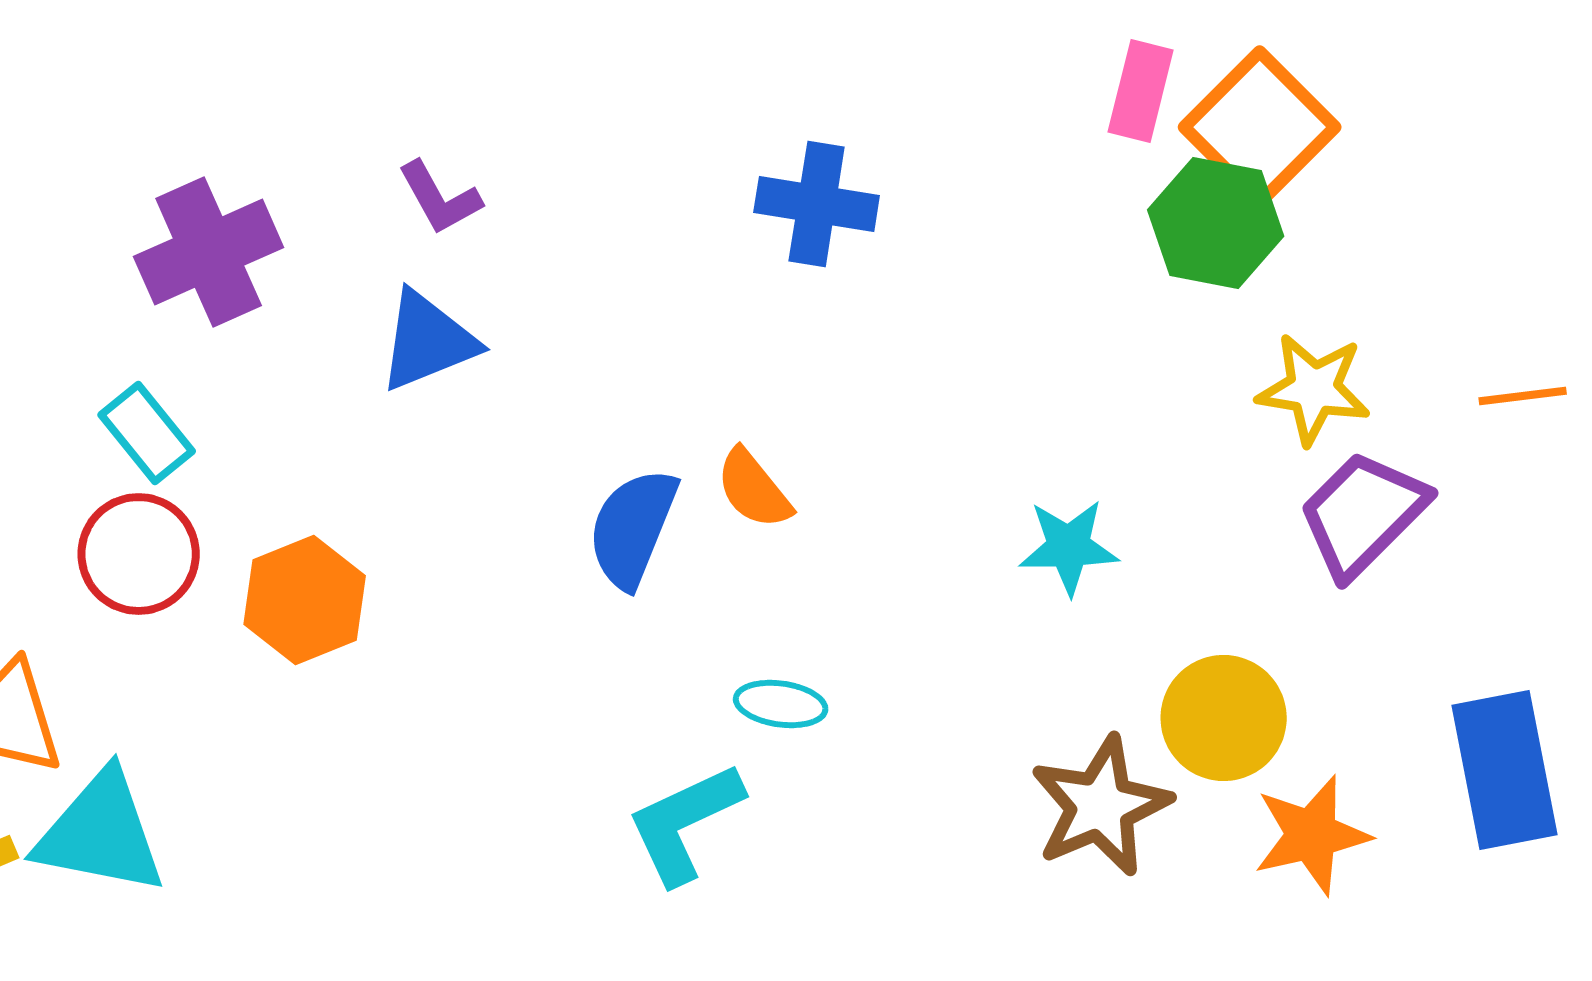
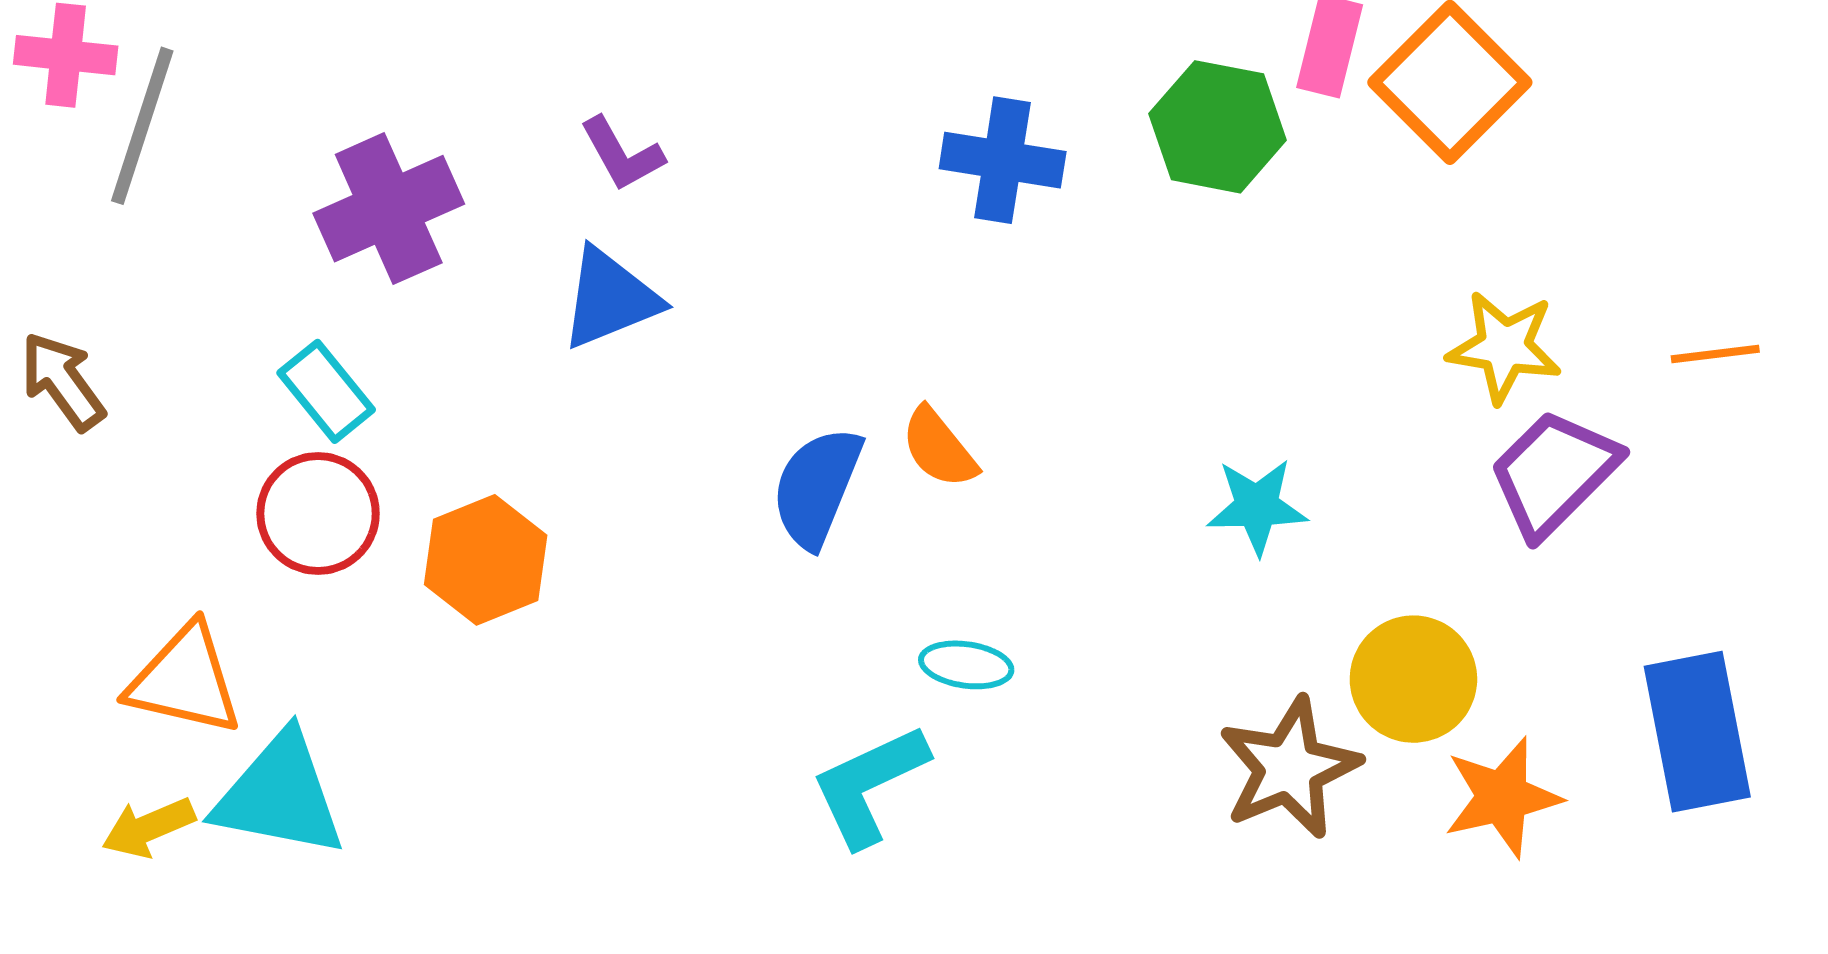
green hexagon: (1216, 223) -> (1218, 127), moved

